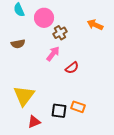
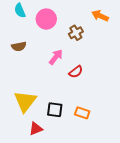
orange arrow: (95, 25) -> (100, 16), moved
brown cross: (60, 33) -> (76, 33), moved
black square: (59, 111) -> (55, 110), moved

